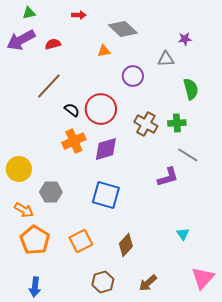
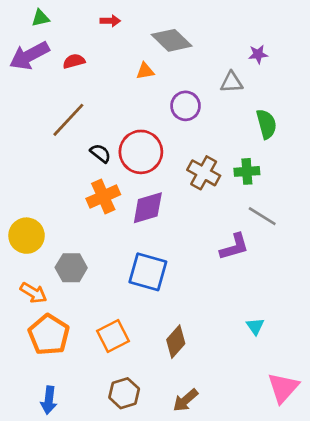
brown hexagon: (103, 282) -> (124, 393), moved
brown arrow: (148, 283) -> (186, 400), moved

